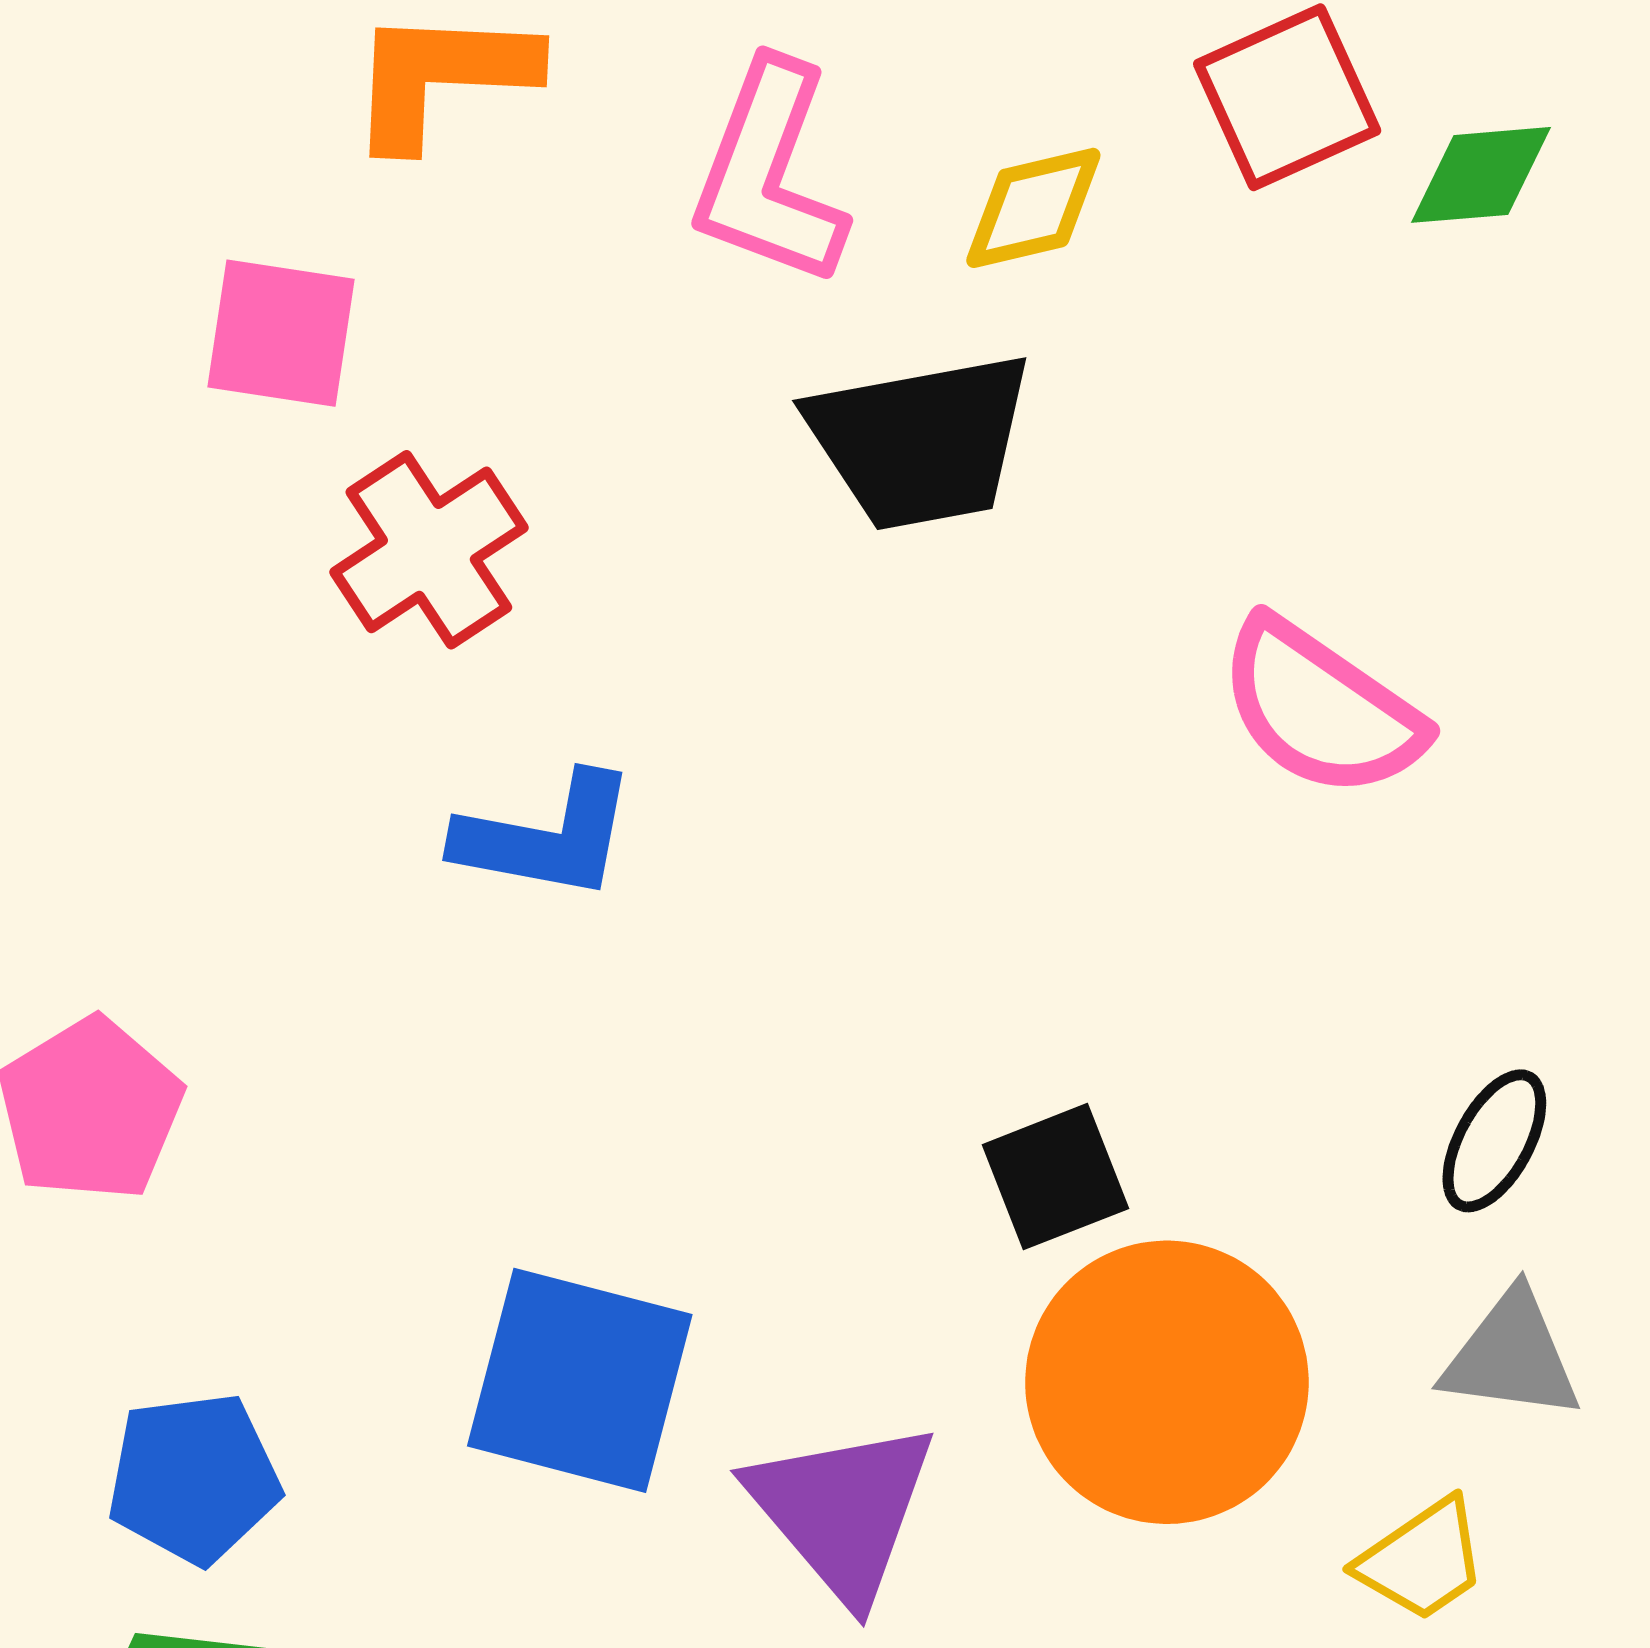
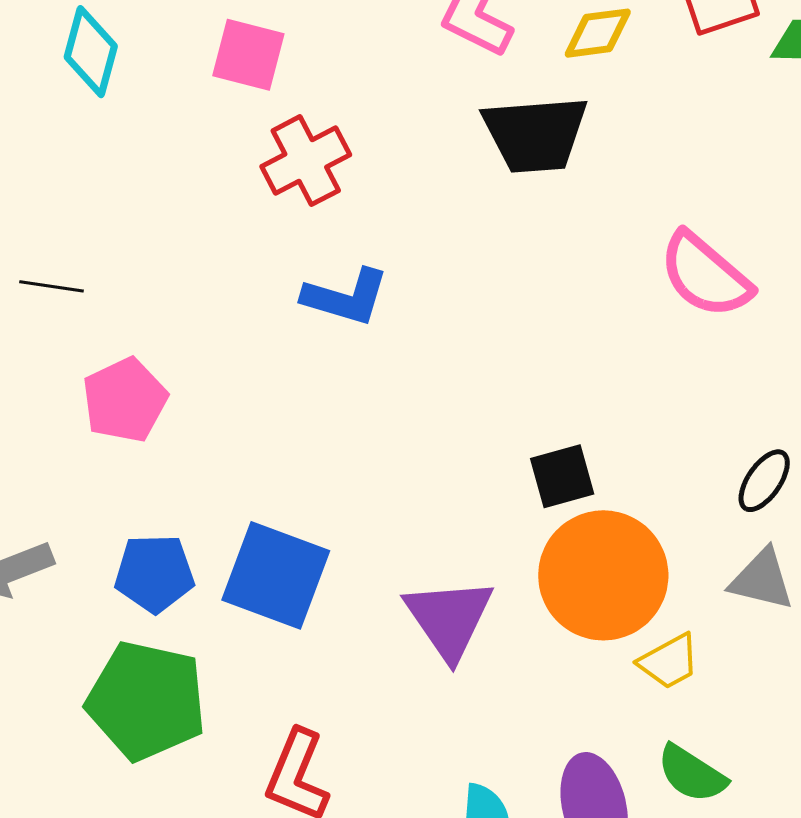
blue square: (580, 1380) -> (276, 575), moved
yellow trapezoid: (1422, 1560) -> (669, 661), moved

